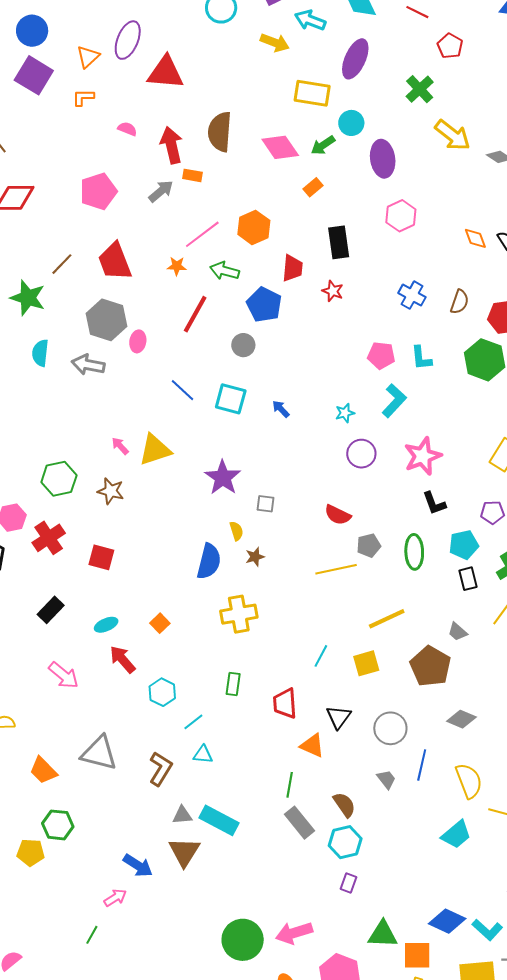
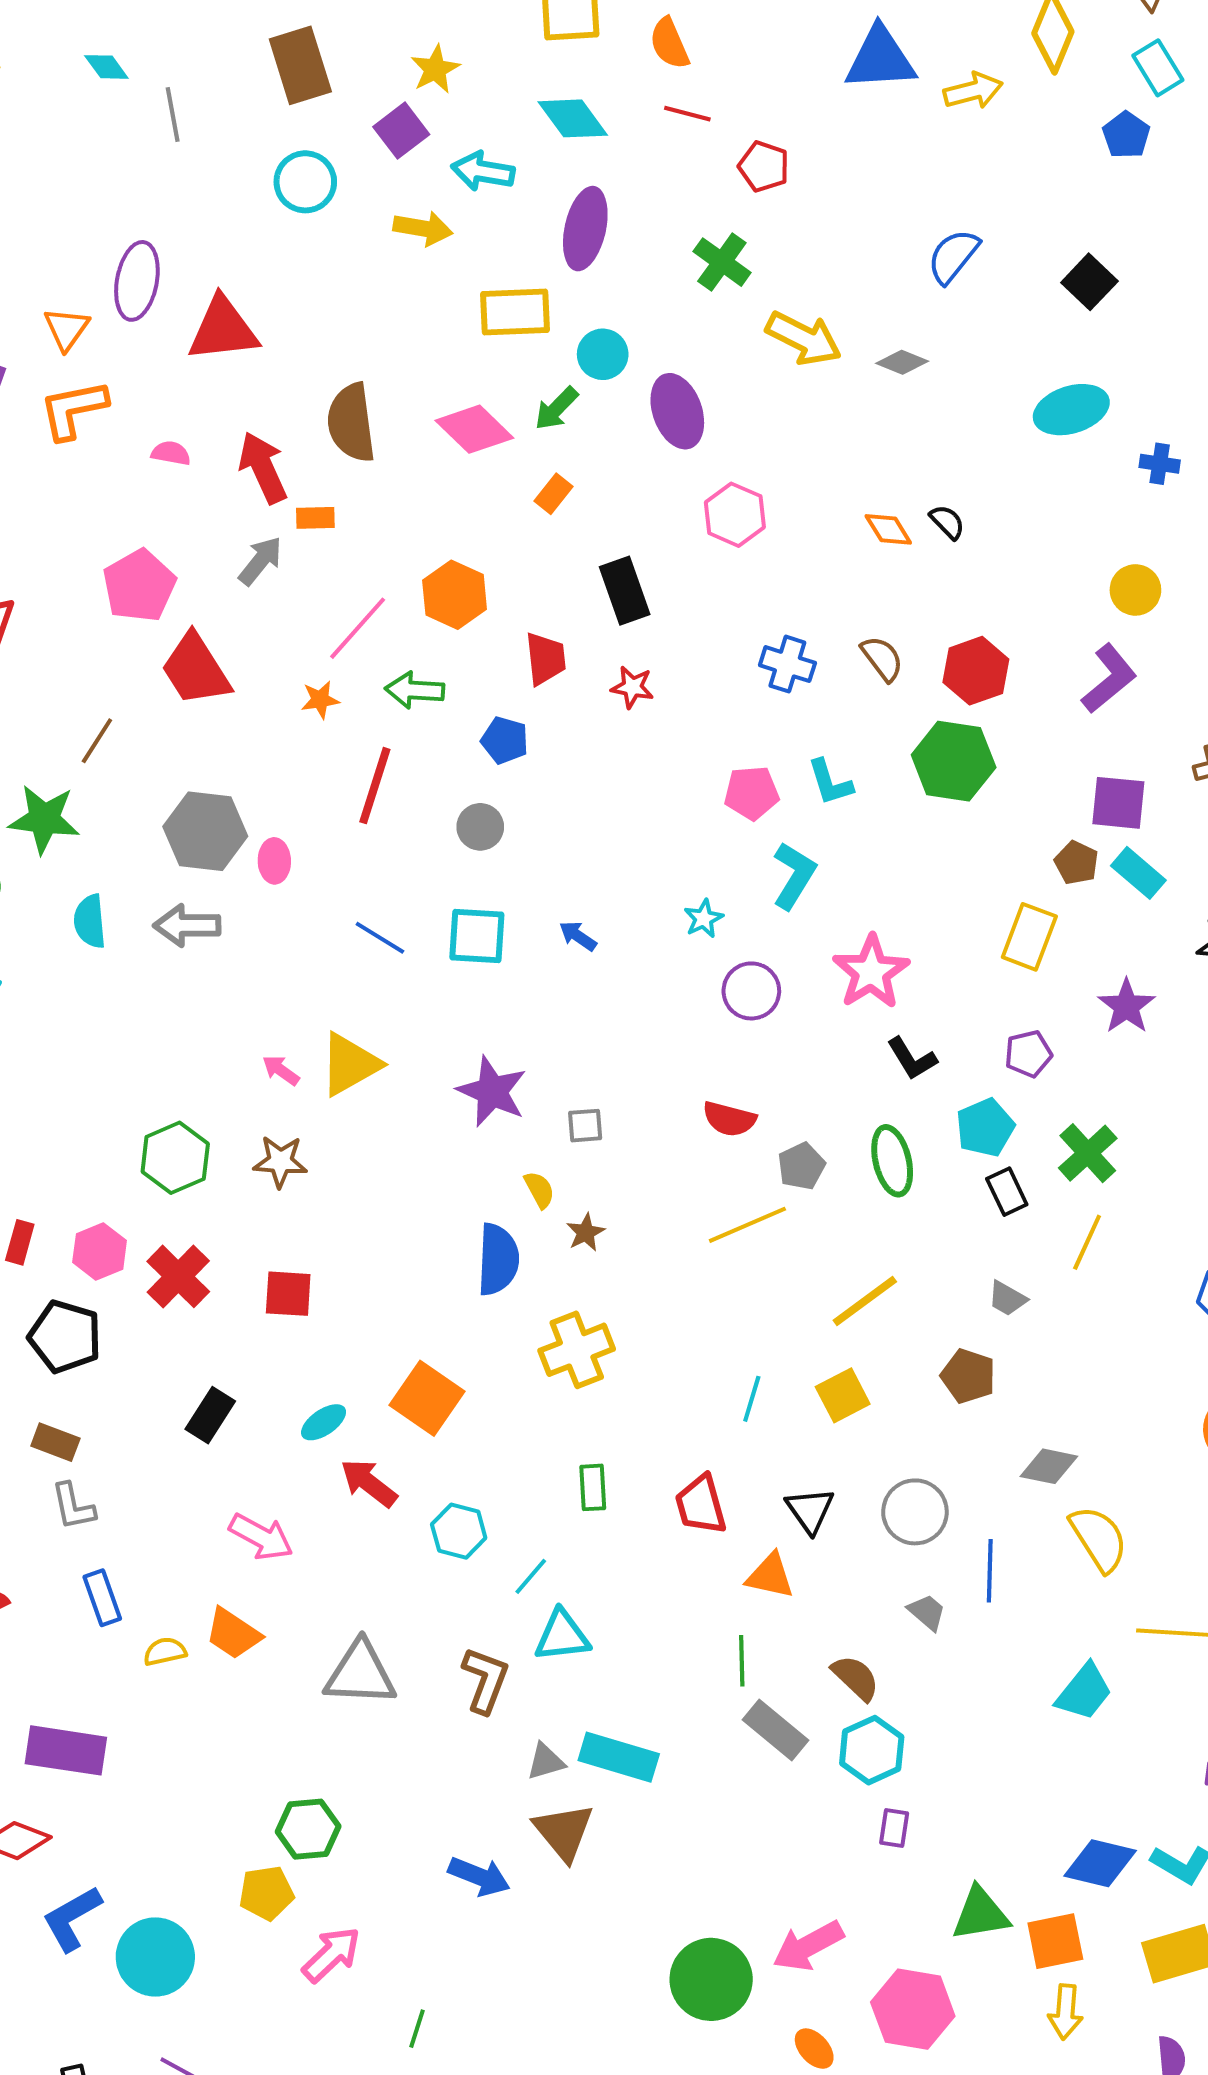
orange L-shape: (83, 97) -> (73, 409), size x1.6
red trapezoid: (115, 261) -> (196, 670), moved
brown semicircle: (459, 302) -> (882, 658), turned -45
blue pentagon: (264, 305) -> (505, 740), size x0.7
orange square: (160, 623) -> (427, 1398), size x1.8
brown pentagon: (430, 666) -> (968, 1376), size x0.7
cyan triangle: (203, 754) -> (562, 1636), size x1.4
orange trapezoid: (43, 770) -> (233, 1634), moved
yellow semicircle: (469, 781) -> (1099, 1539), moved
pink arrow: (115, 898) -> (331, 1954), moved, size x1.4

